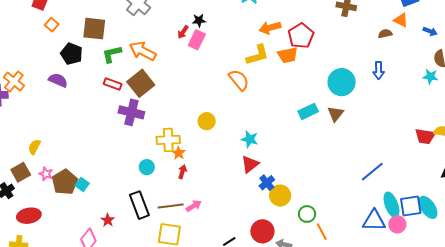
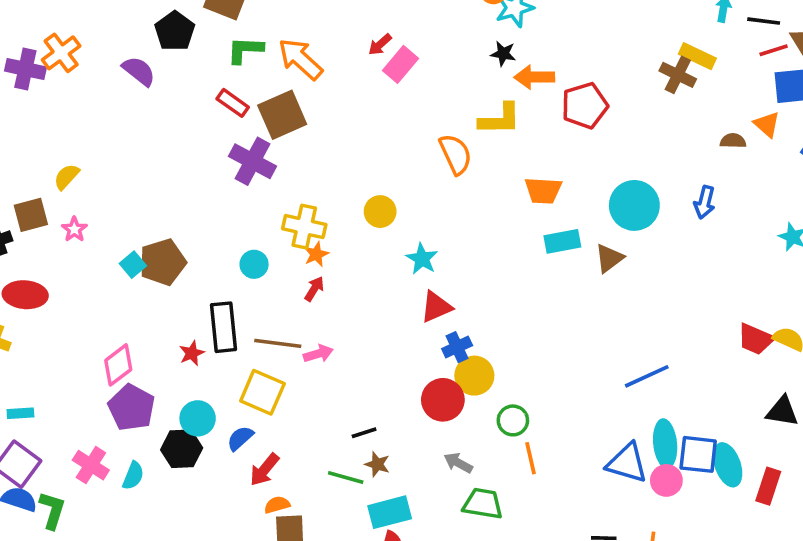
black star: (199, 20) -> (503, 54), moved
orange trapezoid: (288, 55) -> (543, 191), moved
cyan star: (250, 139) -> (422, 259), moved
brown pentagon: (65, 182) -> (163, 262), moved
red star: (108, 220) -> (192, 353), moved
red circle: (262, 231) -> (443, 400), moved

